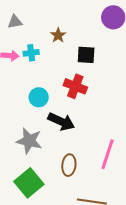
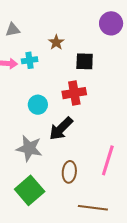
red cross: (75, 86) -> (74, 93), turned -30
black arrow: (61, 122) -> (61, 129), turned 112

